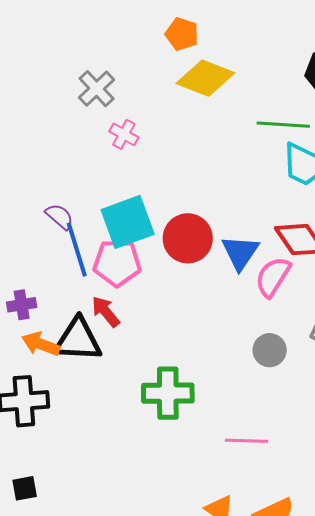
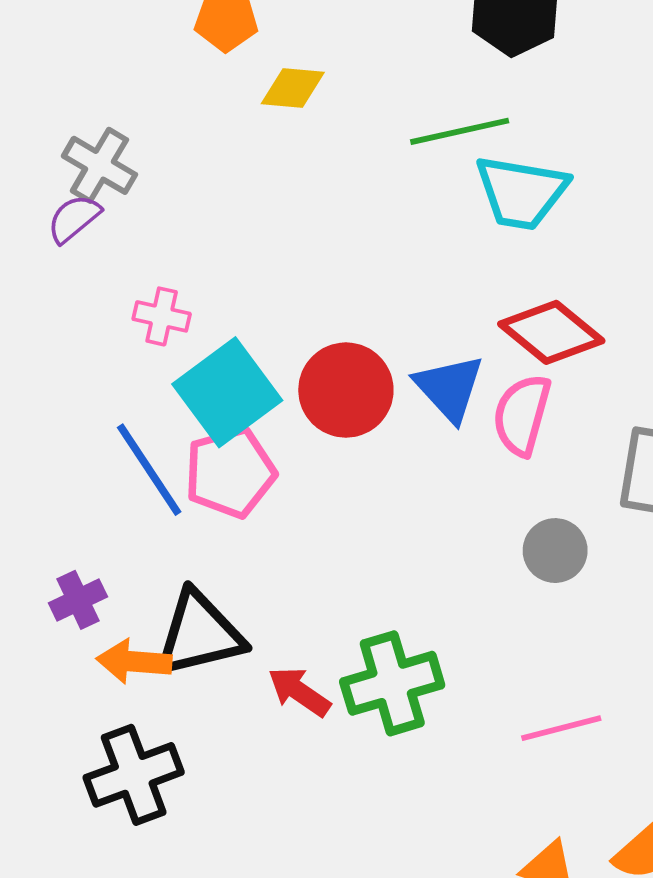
yellow diamond: (205, 78) -> (293, 88), size x0.6
pink cross: (124, 134) -> (162, 316), moved
purple semicircle: (60, 216) -> (74, 219), moved, turned -64
red arrow: (106, 312) -> (299, 692), moved

